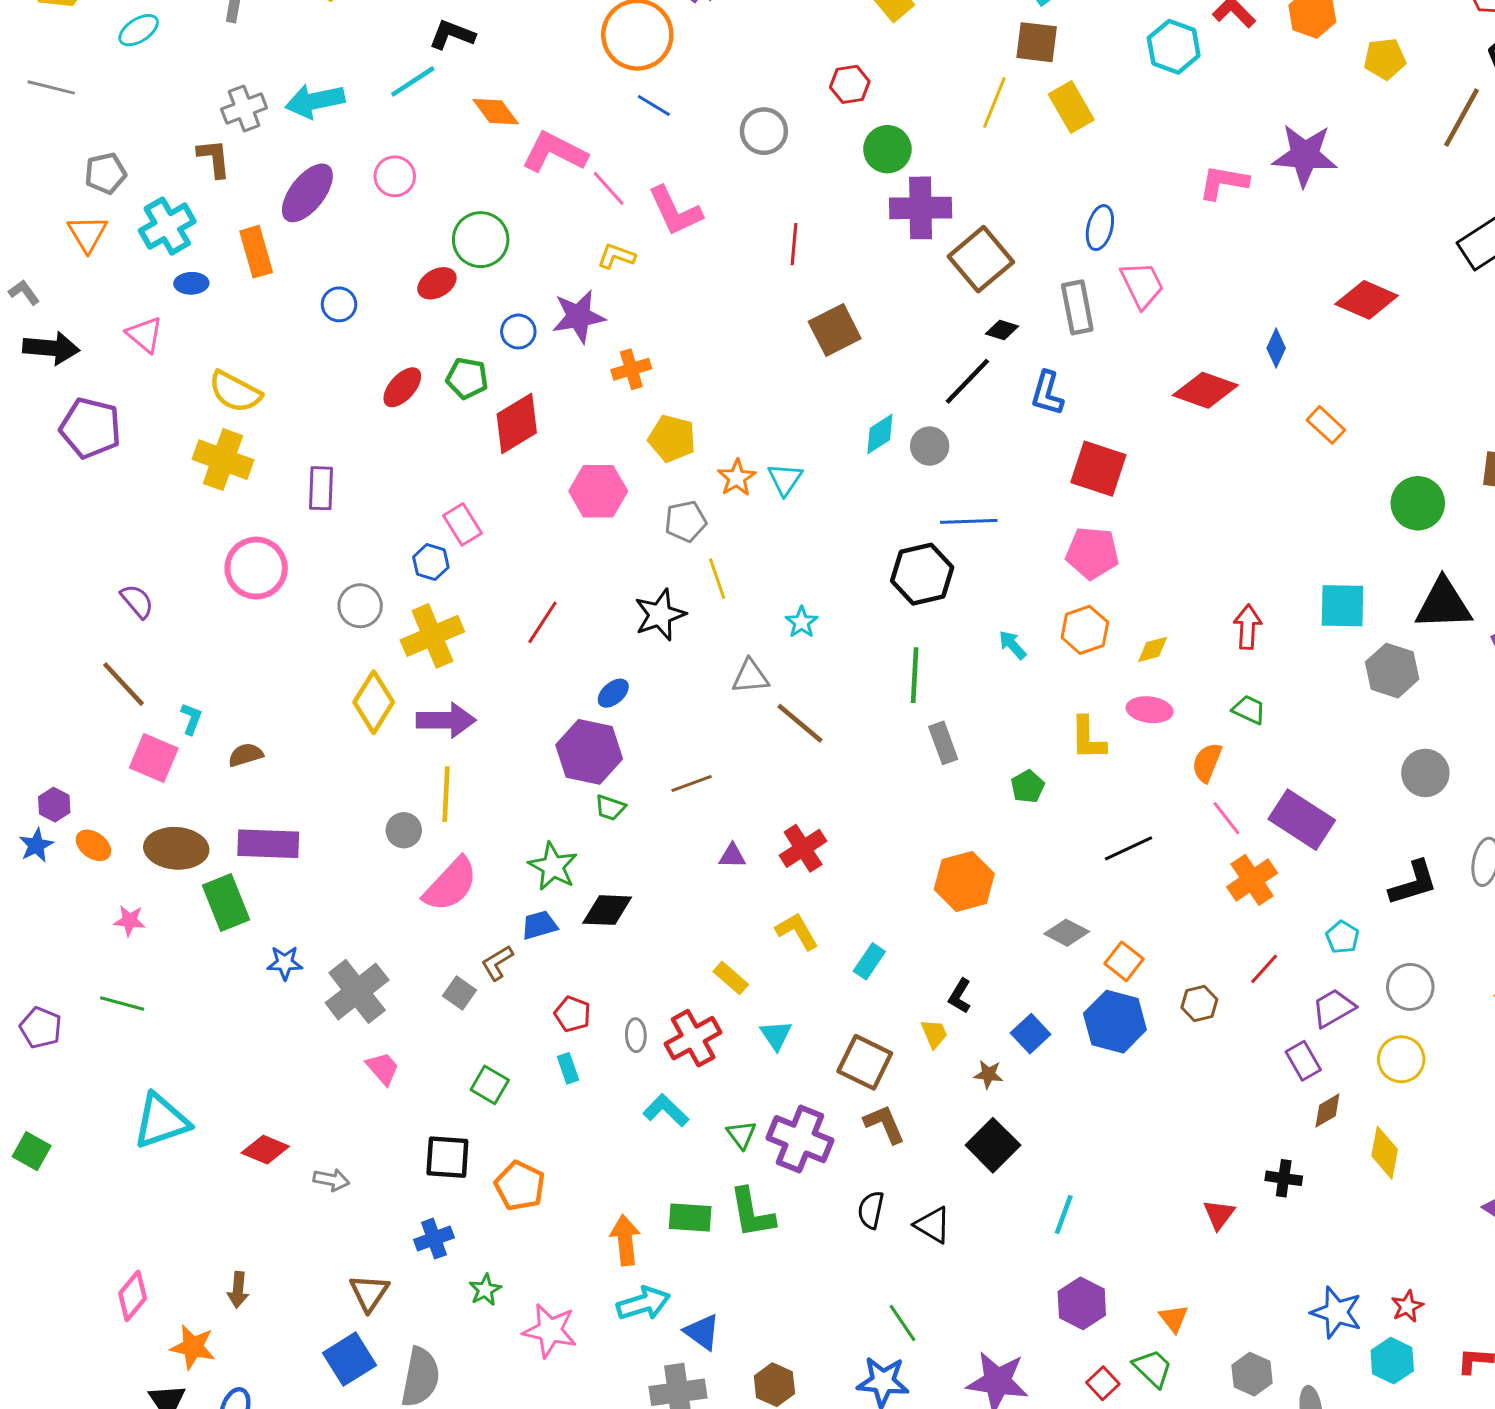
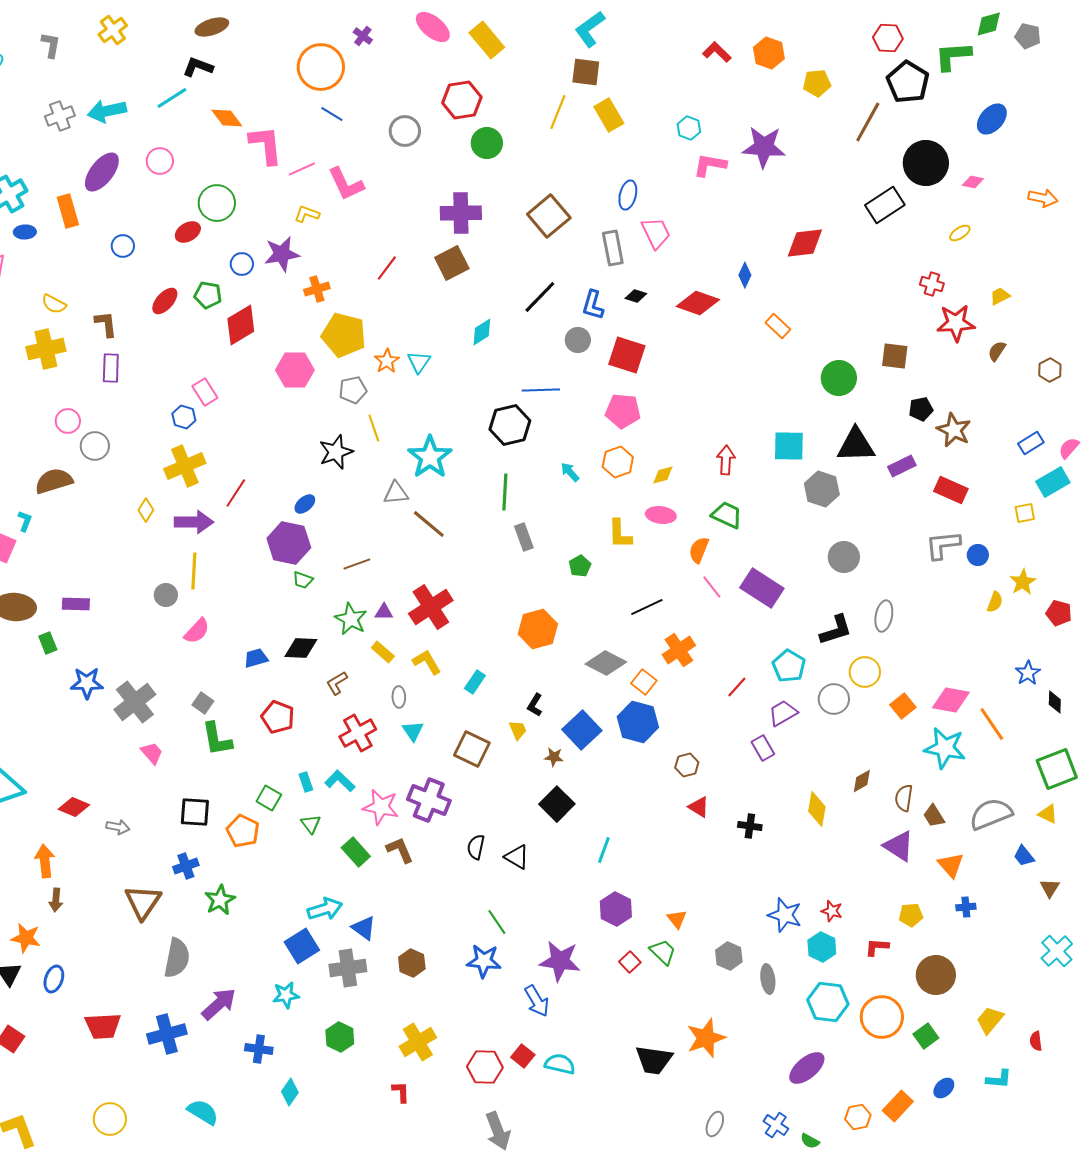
cyan hexagon: (1174, 47) -> (689, 128), moved, size x0.7
red hexagon: (850, 84) -> (462, 100), size x1.5
pink L-shape: (554, 152) -> (266, 145), turned 57
brown L-shape: (214, 158) -> (106, 324), moved
pink line: (609, 188) -> (302, 169), turned -72
purple cross: (921, 208) -> (461, 213), moved
red line: (794, 244) -> (387, 268), moved, turned 32
red diamond: (1367, 300) -> (805, 243), turned -30
black diamond: (1002, 330) -> (636, 296), moved
yellow semicircle: (235, 392) -> (54, 304), size x0.7
yellow pentagon: (672, 438) -> (344, 335), size x1.4
gray circle: (930, 446) -> (578, 340), moved
yellow cross: (223, 460) -> (46, 349), turned -33
pink circle: (256, 568) -> (68, 421), size x0.6
gray circle: (360, 606) -> (95, 446), moved
red line: (542, 622) -> (236, 493), moved
cyan star: (802, 622) -> (430, 457), size x2.0
yellow diamond: (374, 702) -> (146, 510), size x0.6
green trapezoid: (1249, 710) -> (727, 515), size x1.4
brown semicircle: (246, 755) -> (54, 481), moved, size x1.6
purple rectangle: (268, 844) -> (76, 604), size x0.7
red cross: (803, 848) -> (431, 607), size x1.4
green star: (553, 866) -> (351, 619), moved
orange cross: (1252, 880) -> (679, 650), moved
pink semicircle: (450, 884) -> (197, 631), size x0.7
green rectangle: (226, 903) -> (48, 643), size x0.6
gray diamond: (1067, 933) -> (606, 663), size x1.4
cyan pentagon: (1342, 937) -> (789, 666), size x1.5
blue star: (285, 963) -> (87, 683), size x1.4
brown L-shape: (497, 963) -> (337, 683), moved
yellow rectangle: (731, 978) -> (383, 652), moved
brown hexagon: (1199, 1004) -> (687, 765), moved
red pentagon: (573, 1014) -> (278, 717), size x1.4
blue square: (1031, 1034) -> (582, 730), size x1.5
gray ellipse: (636, 1035) -> (399, 697), moved
yellow circle: (1401, 1059) -> (865, 672), moved
cyan rectangle: (568, 1068) -> (306, 782), moved
green square: (490, 1085) -> (269, 798), moved
brown diamond: (1327, 1110) -> (862, 781), moved
brown L-shape: (884, 1124) -> (400, 850), moved
green triangle: (741, 1135) -> (311, 824), moved
green L-shape: (752, 1213) -> (217, 739), moved
red triangle: (1219, 1214) -> (699, 807), moved, turned -35
green rectangle: (690, 1217) -> (356, 852), turned 44
orange arrow: (625, 1240) -> (45, 861), moved
green star: (485, 1290) -> (220, 900), size x1.4
brown triangle: (369, 1293) -> (143, 902), size x1.4
red star: (1407, 1306) -> (832, 911), turned -30
pink star: (550, 1330) -> (381, 807), moved
blue square: (350, 1359) -> (302, 946), moved

